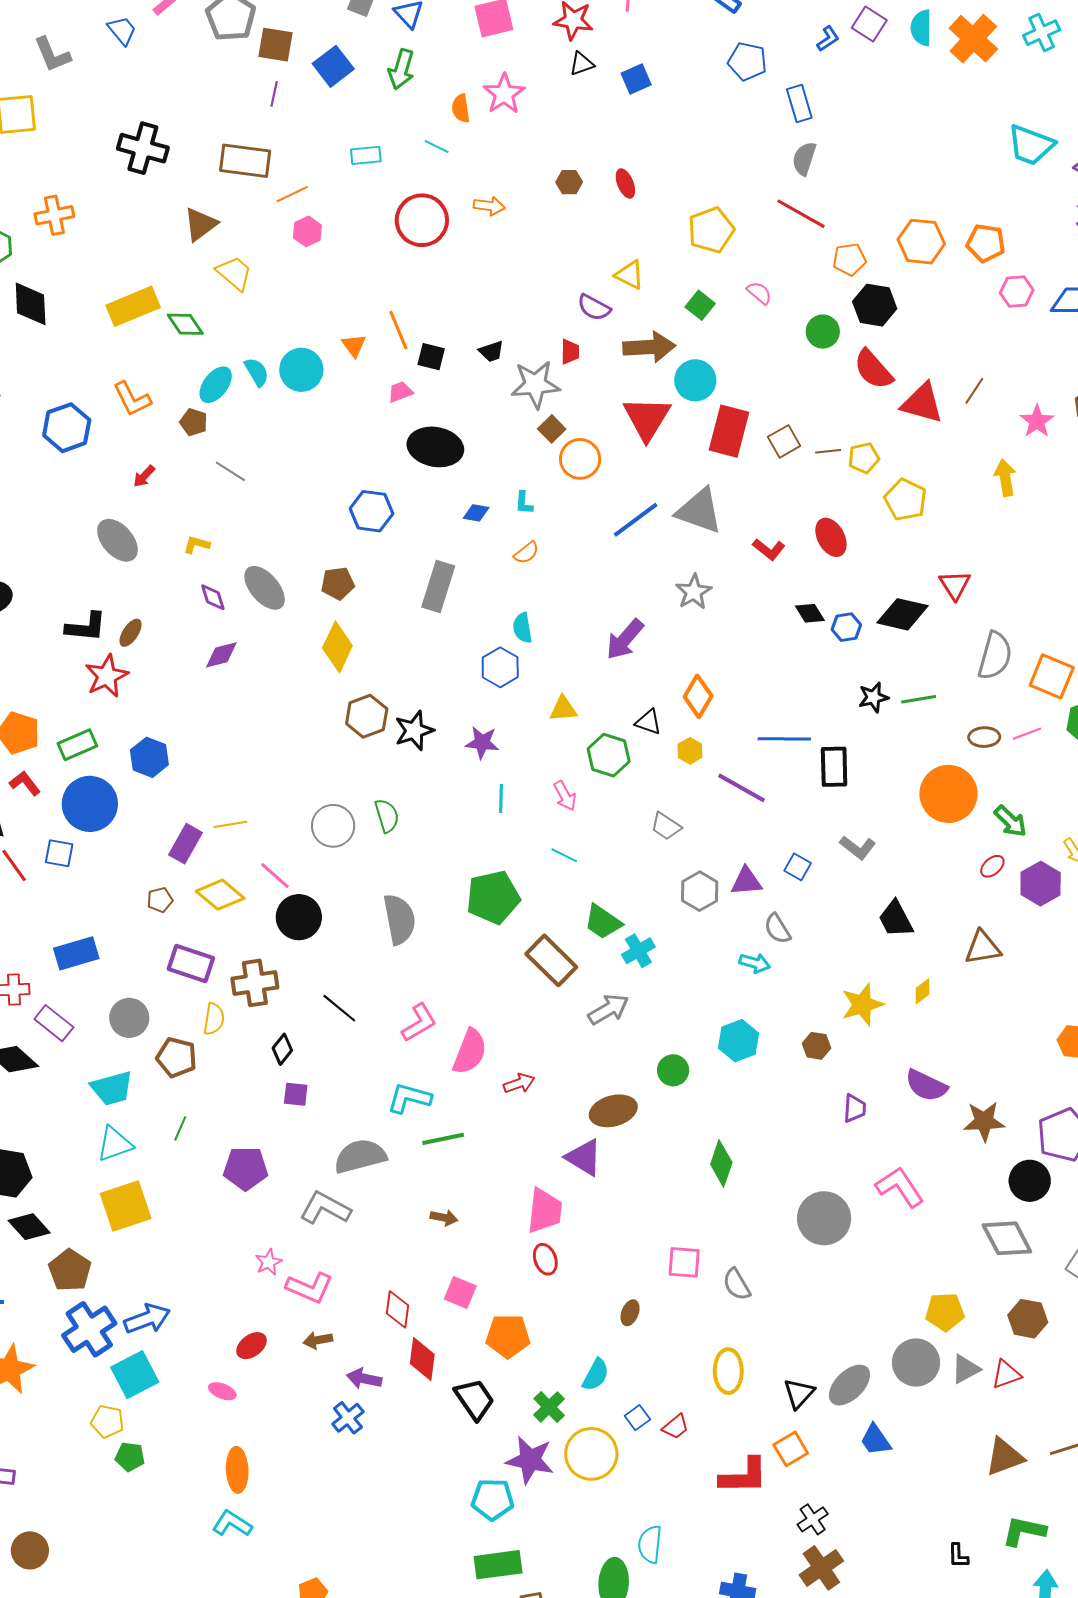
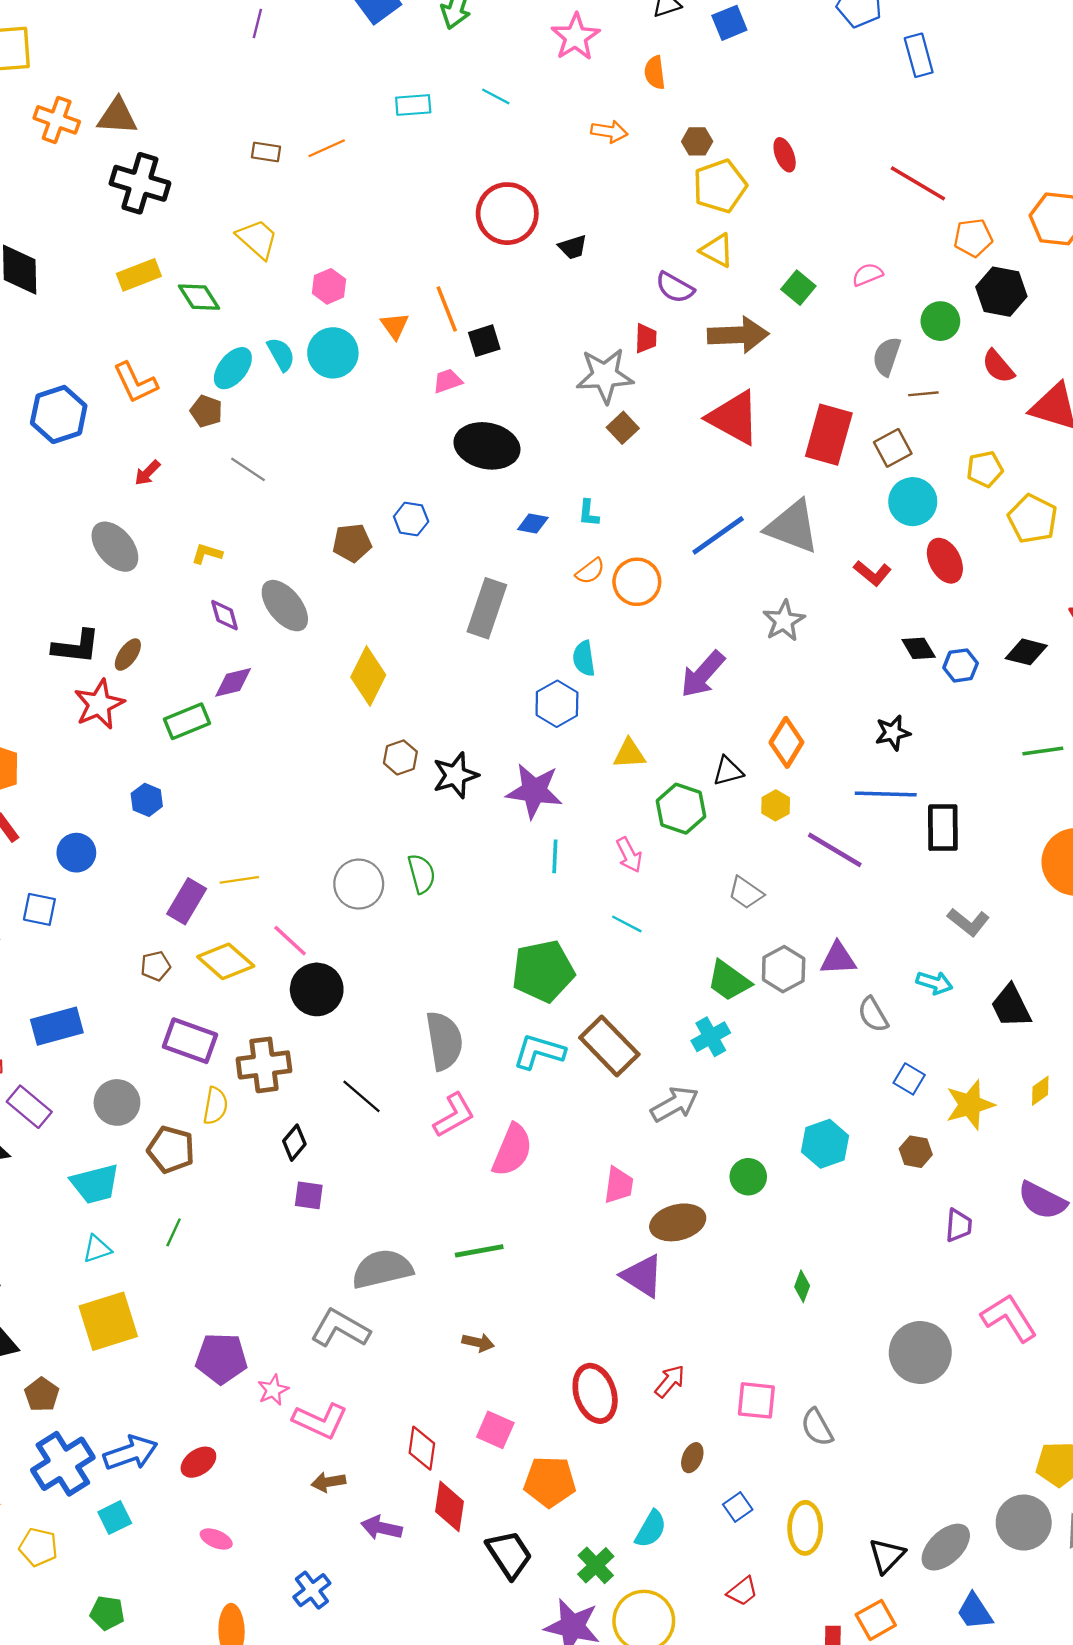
purple line: (274, 94) -> (257, 24), moved
orange semicircle: (461, 108) -> (655, 73), moved
black cross: (143, 148) -> (140, 183), moved
gray semicircle: (804, 159) -> (887, 356), moved
brown rectangle: (245, 161) -> (266, 152), moved, size x0.5
brown hexagon: (569, 182) -> (697, 141), moved
red ellipse: (625, 183) -> (785, 155), moved
orange arrow: (489, 206) -> (609, 132), moved
orange cross: (54, 215) -> (57, 120), moved, turned 30
red circle: (422, 220) -> (507, 214), moved
brown triangle: (200, 224) -> (117, 116), moved, turned 39
yellow pentagon: (711, 230) -> (720, 186), moved
pink hexagon: (307, 231) -> (329, 286), moved
pink semicircle: (759, 293) -> (867, 275), turned -64
yellow rectangle: (133, 306) -> (139, 275), size x0.7
black trapezoid: (491, 351) -> (573, 247), moved
black square: (431, 357) -> (484, 341), turned -32
red semicircle: (873, 369) -> (998, 366), size x0.7
cyan circle: (695, 380) -> (913, 502), moved
red triangle: (647, 418) -> (734, 418), turned -34
brown line: (828, 451) -> (923, 394), moved
orange circle: (580, 459) -> (637, 582), moved
blue hexagon: (371, 511) -> (411, 519), size x0.7
brown pentagon: (338, 583) -> (352, 543), moved
black diamond: (903, 614) -> (1026, 652), size x0.7
black star: (873, 697) -> (893, 733), moved
brown hexagon: (367, 716) -> (400, 757), size x0.7
black triangle: (648, 722) -> (728, 771), turned -36
purple star: (482, 743) -> (534, 791), size x1.4
green rectangle: (77, 745) -> (187, 721), moved
blue hexagon: (149, 757) -> (147, 800), size x0.7
blue circle: (90, 804) -> (76, 853), size x0.6
blue square: (798, 867) -> (909, 1079), moved
gray semicircle: (399, 919) -> (444, 1041), moved
green trapezoid: (603, 922) -> (729, 981), moved
cyan arrow: (755, 963) -> (934, 983), moved
red arrow: (519, 1083) -> (670, 1381), moved, turned -32
cyan L-shape: (409, 1098) -> (539, 1052), moved
cyan triangle: (115, 1144) -> (97, 1249), size x0.7
green diamond: (721, 1163) -> (802, 1286), size x0.6
purple pentagon: (246, 1168) -> (221, 1359), moved
pink trapezoid: (545, 1211) -> (619, 1185), moved, size x0.7
red ellipse: (545, 1259) -> (595, 1393), size x1.6
brown pentagon: (70, 1270) -> (42, 1395), size x0.7
red ellipse: (252, 1346) -> (198, 1462), moved
cyan square: (135, 1375) -> (115, 1518), size x0.6
blue cross: (348, 1418) -> (312, 1590), moved
blue square: (637, 1418) -> (738, 1507), moved
yellow pentagon: (107, 1421) -> (38, 1547), moved

